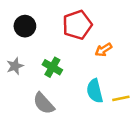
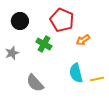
red pentagon: (77, 25) -> (62, 20), turned -30
green cross: (52, 67) -> (44, 44), moved

